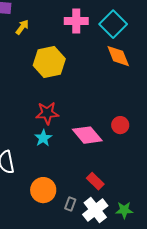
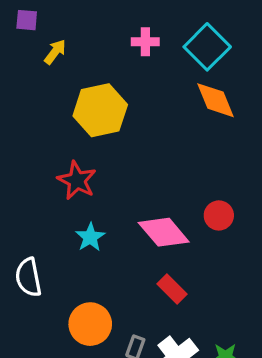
pink cross: (76, 21) -> (145, 42), size x0.7
red star: (47, 113) -> (77, 180), moved, turned 30
red rectangle: (95, 181) -> (172, 289), moved

